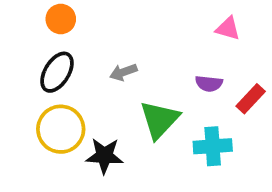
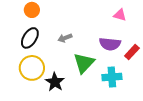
purple semicircle: (209, 84) -> (110, 44), size x1.5
black star: (104, 156) -> (55, 82), turned 30

